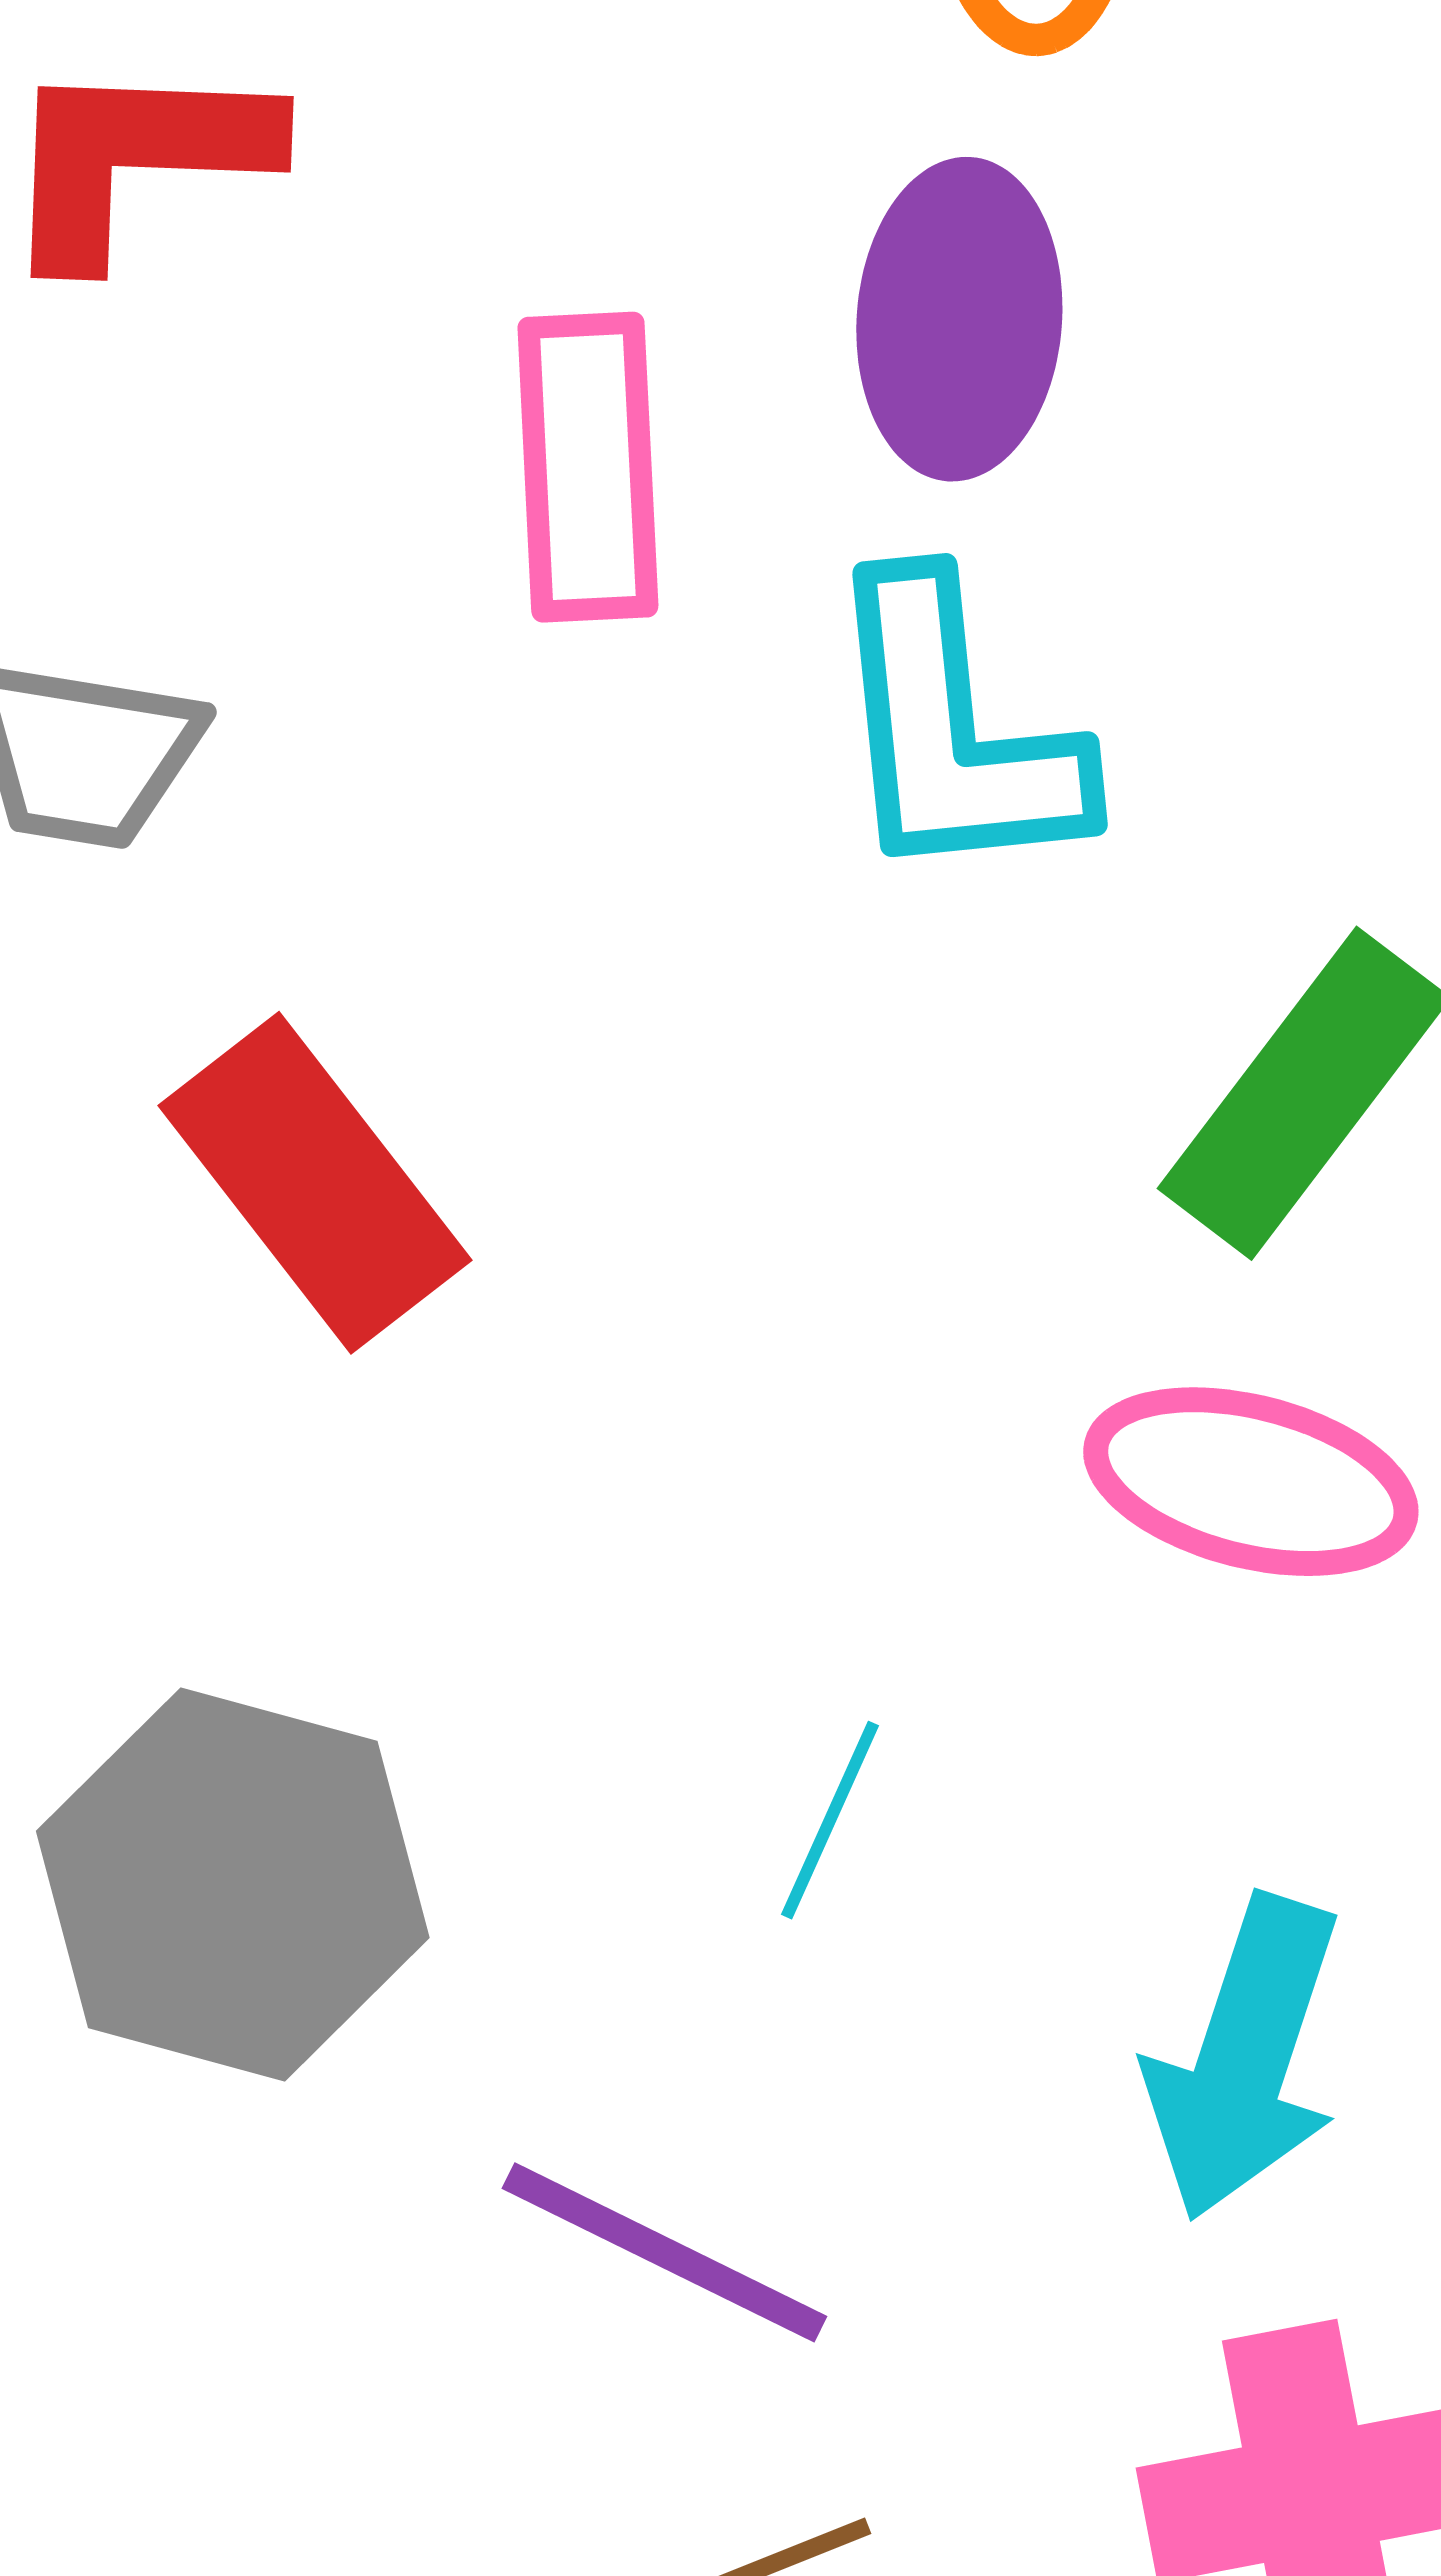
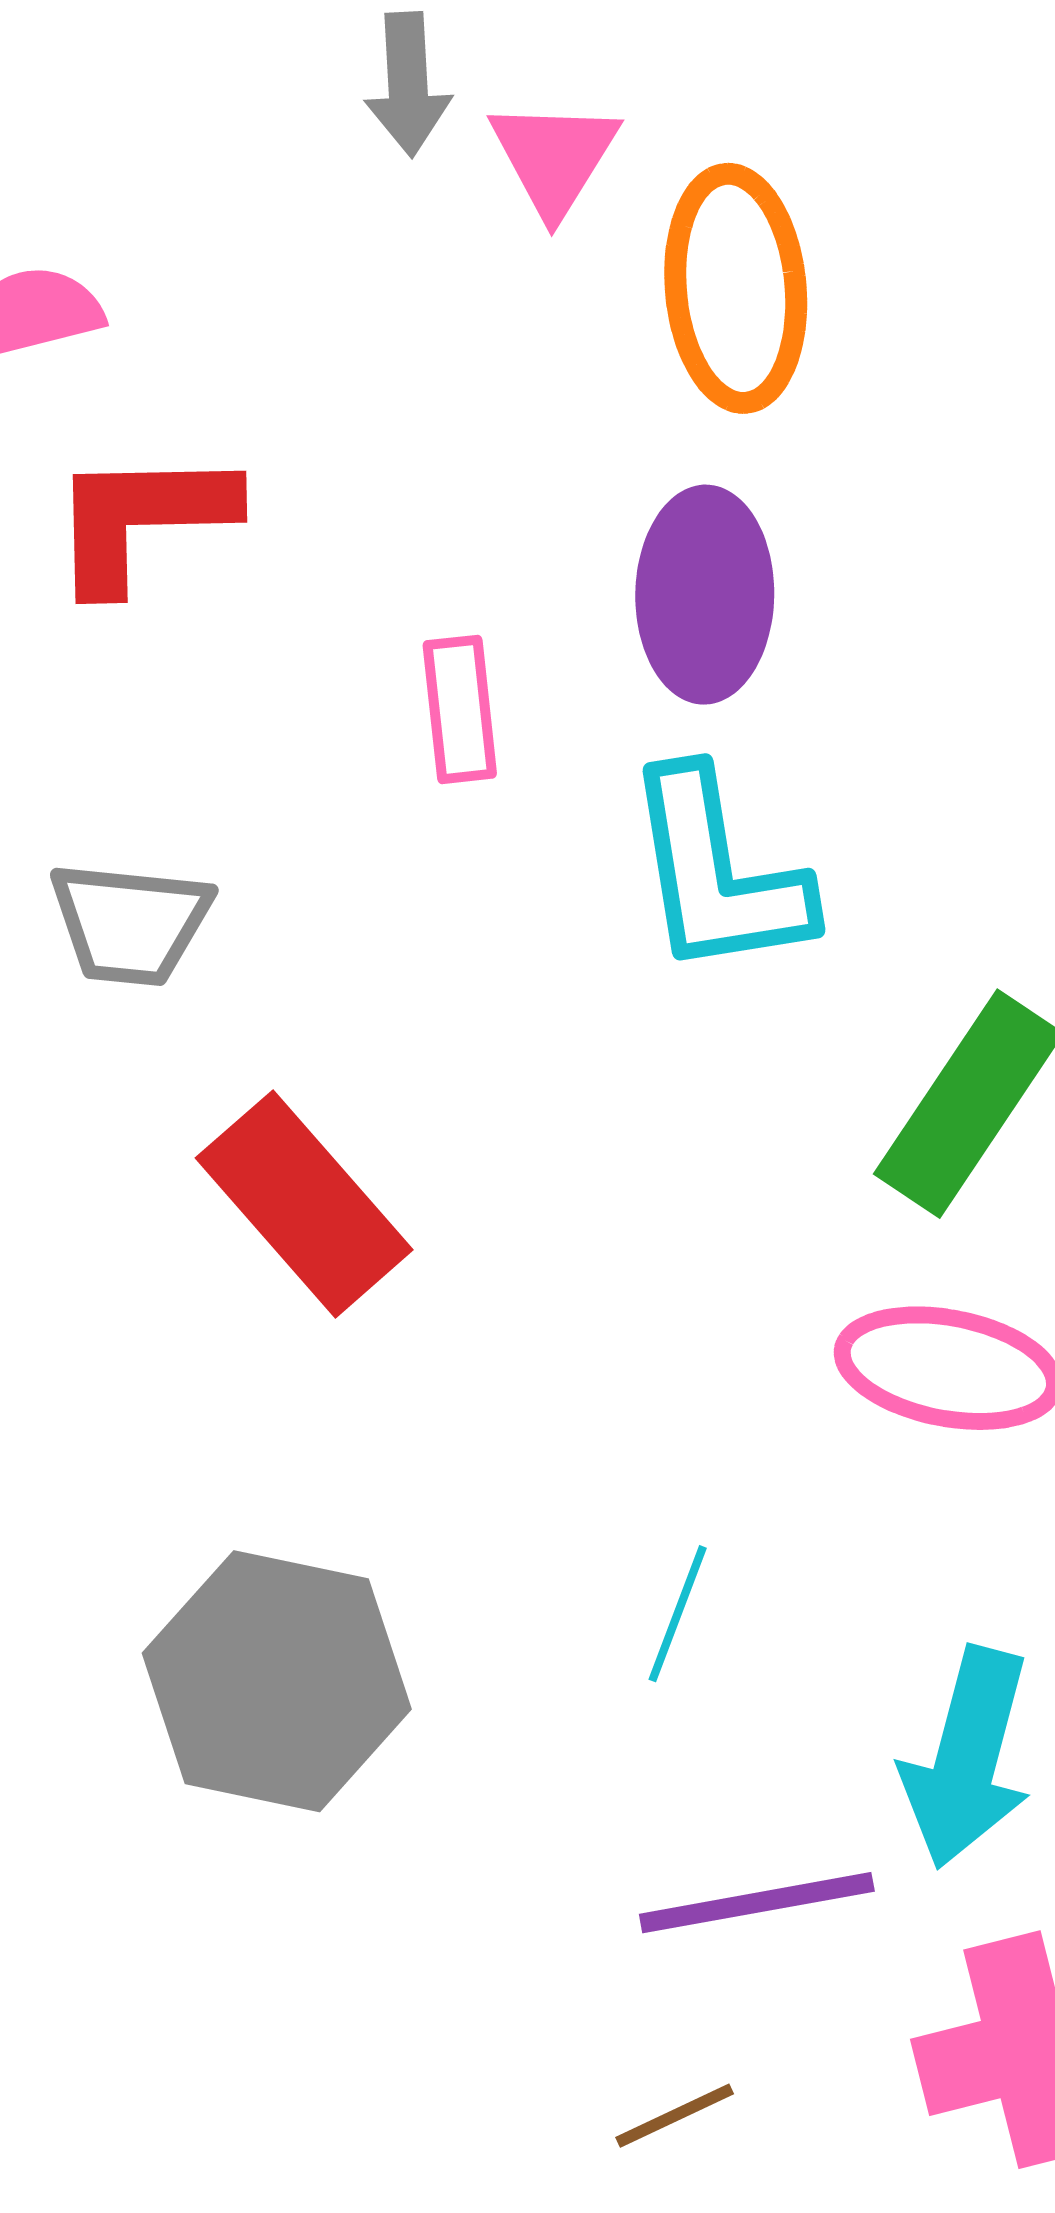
pink rectangle: (588, 467) -> (460, 709), size x0.7
purple line: (664, 2252) -> (757, 1903), moved, turned -33

